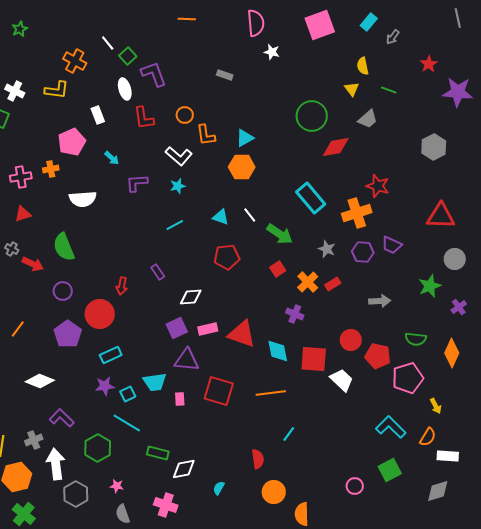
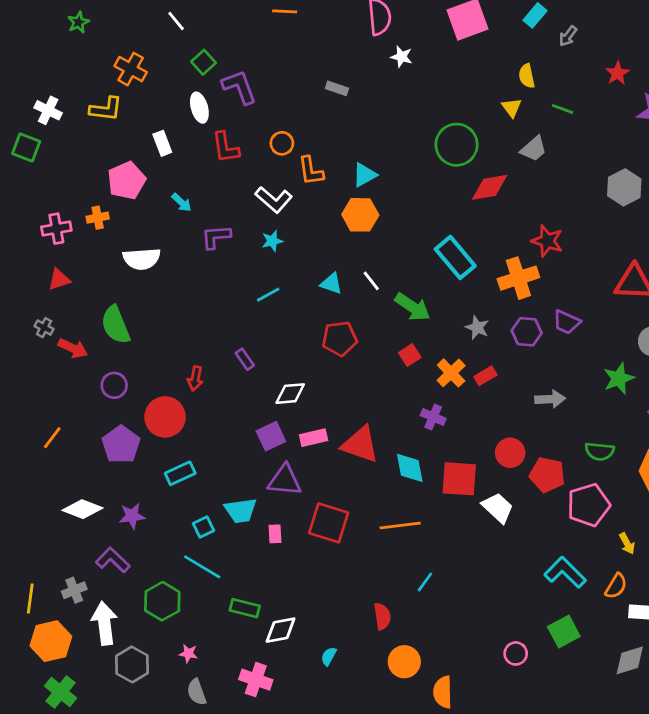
green star: (20, 29) -> (78, 22), moved
white line: (108, 43) -> (176, 21), moved
purple star: (105, 386) -> (132, 516), moved

